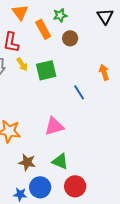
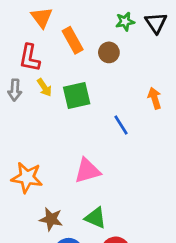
green star: (60, 15) -> (125, 22), moved

